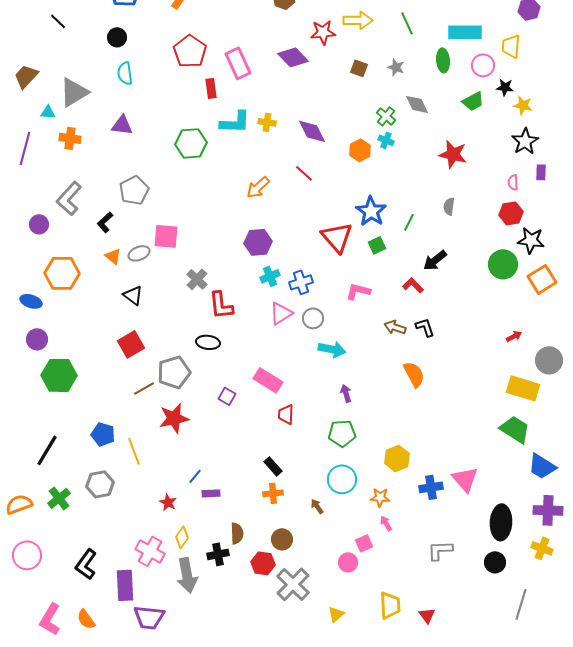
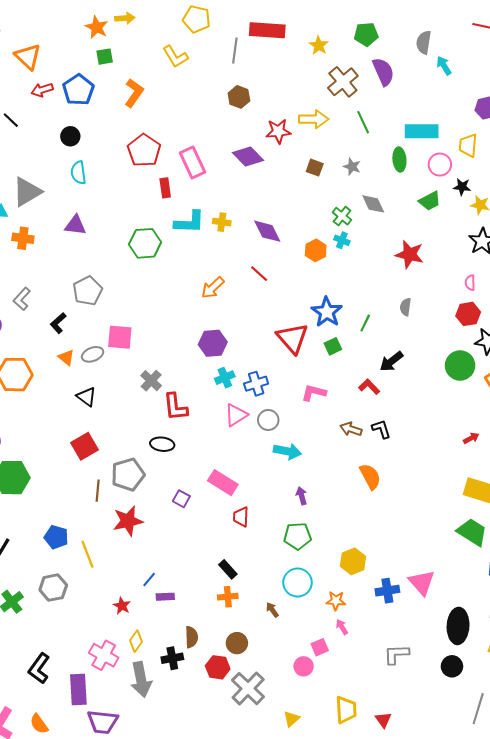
gray L-shape: (69, 198) -> (22, 299), size x0.7
brown line: (144, 388) -> (98, 491), turned -55

